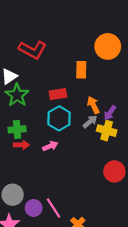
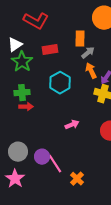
red rectangle: (58, 94) -> (50, 50), moved
gray arrow: (90, 122) -> (88, 53), moved
pink arrow: (50, 146) -> (72, 125), moved
purple circle: (34, 208) -> (42, 157), moved

